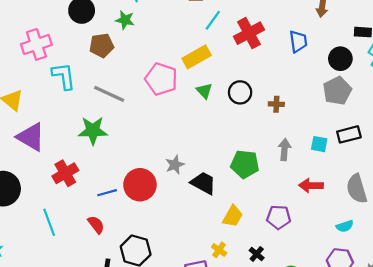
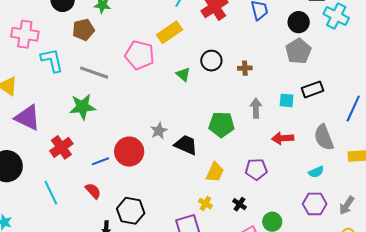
pink cross: (36, 44) -> (25, 34), turned 32
green triangle: (204, 91) -> (183, 74), moved

